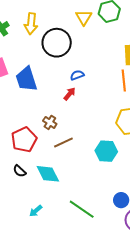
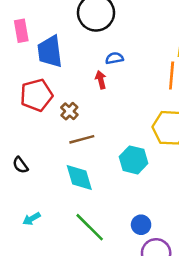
red arrow: (70, 94) -> (101, 80), turned -64
red pentagon: (24, 140) -> (36, 95), moved
cyan diamond: (48, 174) -> (79, 177), moved

